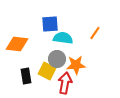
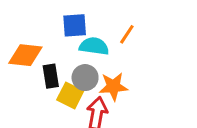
orange line: (95, 33) -> (127, 34), moved
black rectangle: (26, 76) -> (51, 76), moved

